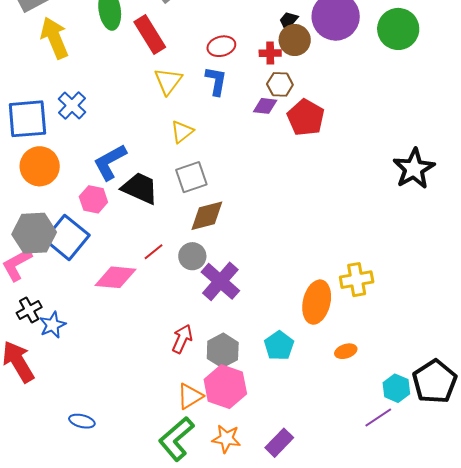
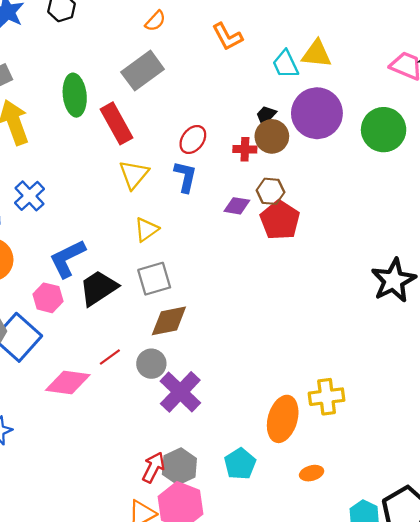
red ellipse: (221, 46) -> (193, 140), turned -40
brown hexagon: (280, 84) -> (270, 191), moved
black trapezoid: (140, 188) -> (98, 288), turned -60
red arrow: (182, 339) -> (153, 467), moved

